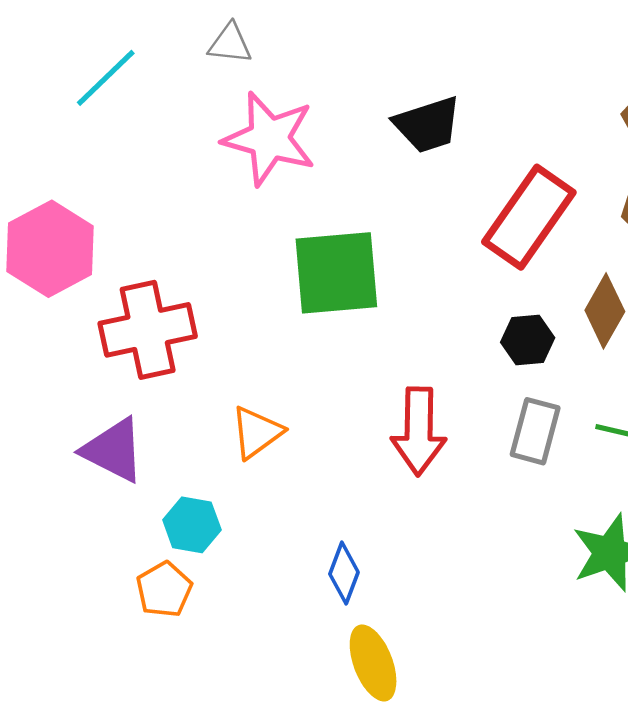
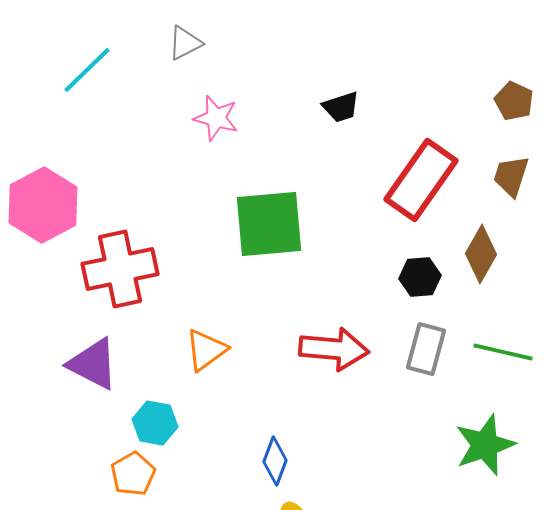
gray triangle: (230, 44) -> (185, 43), turned -33
black trapezoid: (428, 125) -> (341, 107), size x0.7
pink star: (269, 139) -> (216, 118), size x0.6
red arrow: (419, 431) -> (334, 349), turned -86

